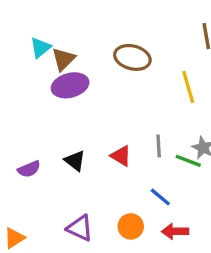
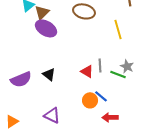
purple ellipse: (70, 85) -> (46, 28), turned 45
red triangle: (121, 156) -> (87, 71), moved
purple semicircle: (29, 169) -> (21, 79), size x1.5
orange circle: (131, 226) -> (90, 100), moved

